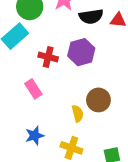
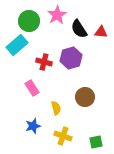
black semicircle: (91, 16) -> (79, 29), turned 66
yellow semicircle: (78, 113) -> (56, 108), moved

